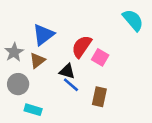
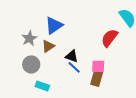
red semicircle: (82, 46) -> (109, 38), moved
pink square: (100, 57) -> (98, 66), moved, turned -32

